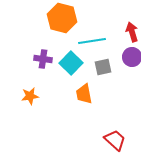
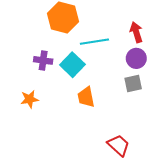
gray square: (103, 67) -> (133, 83), moved

